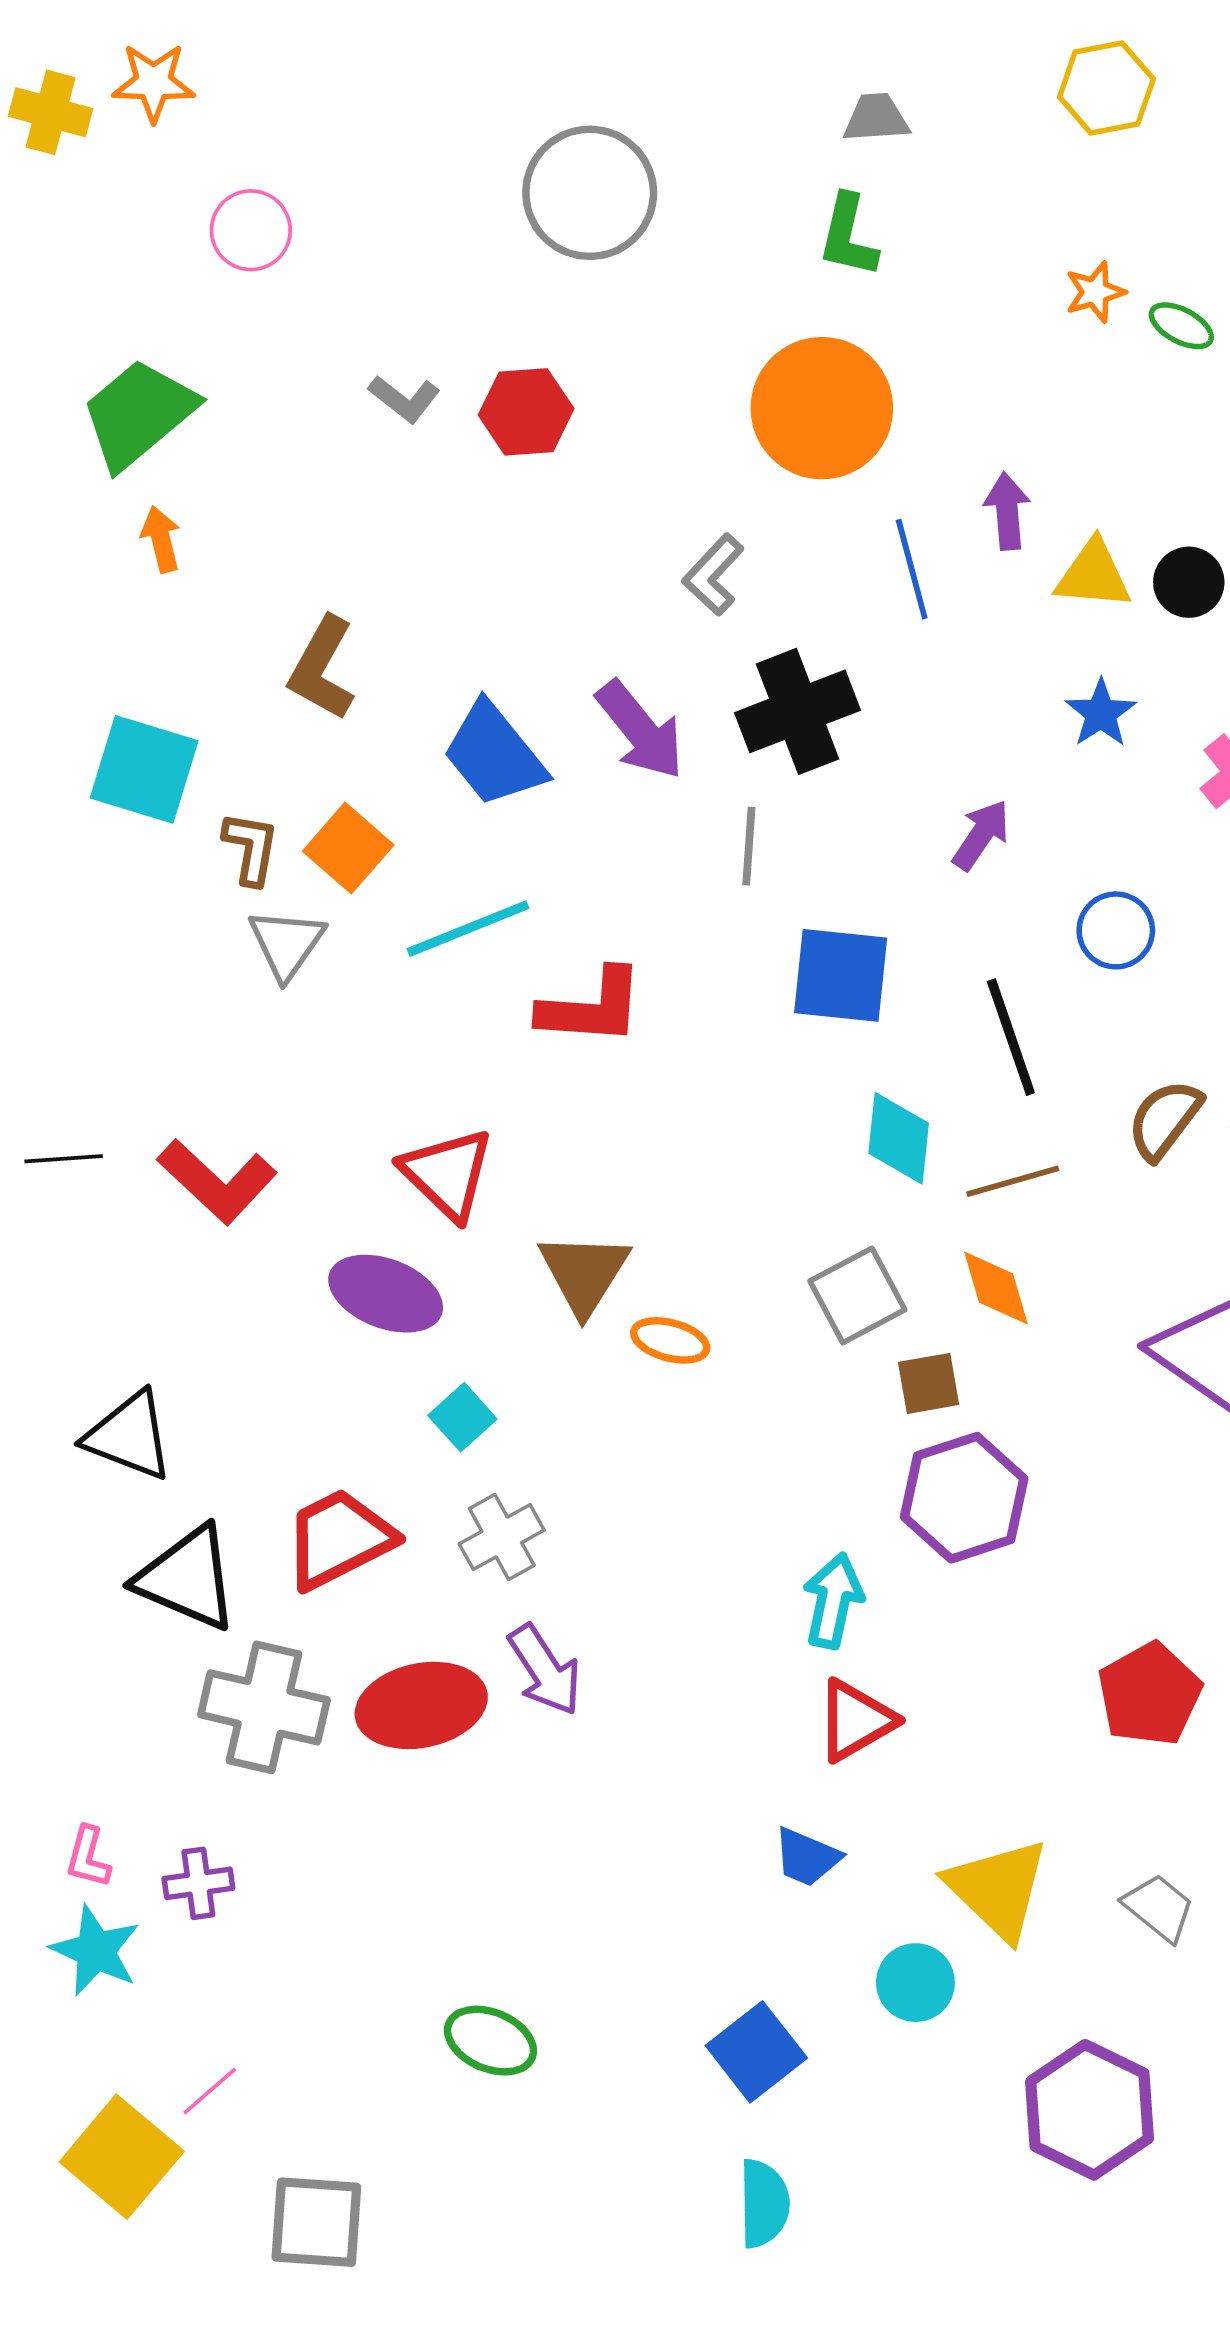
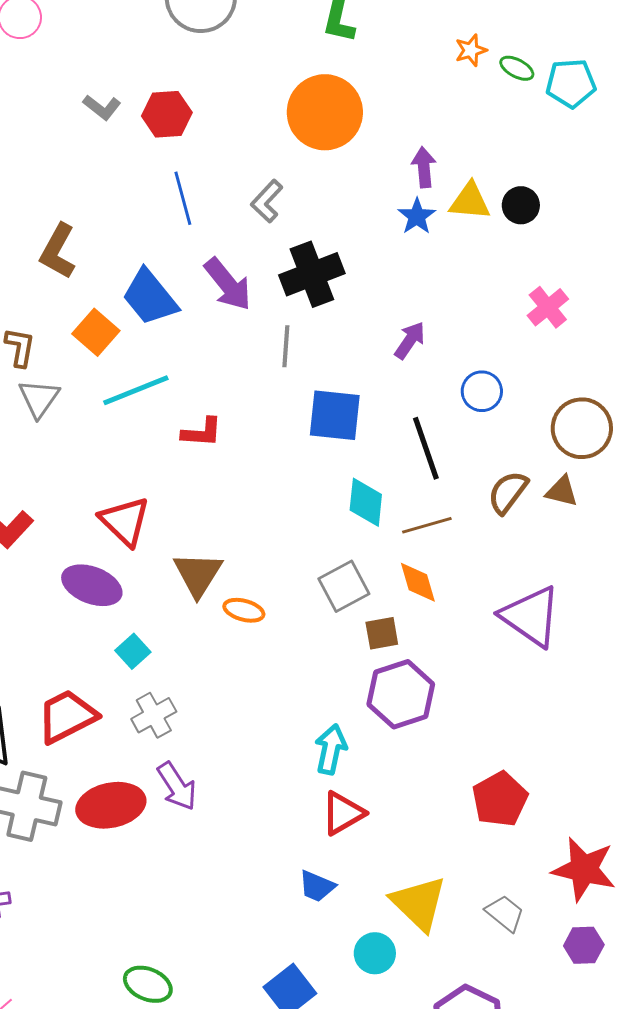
blue line: (912, 569) -> (183, 198), moved
blue star: (1101, 713) -> (417, 216), moved
orange square: (348, 848) -> (96, 332), moved
red L-shape: (592, 1007) -> (202, 432), size x0.7

